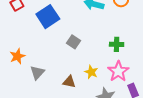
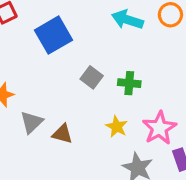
green cross: (117, 44) -> (129, 83), moved
brown triangle: (69, 82) -> (62, 134), moved

